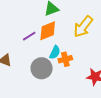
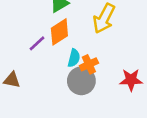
gray circle: (42, 68) -> (81, 81), moved

